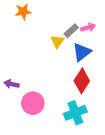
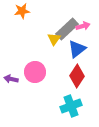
gray rectangle: (71, 31) -> (67, 29), size x1.6
pink circle: (33, 103) -> (35, 72), moved

